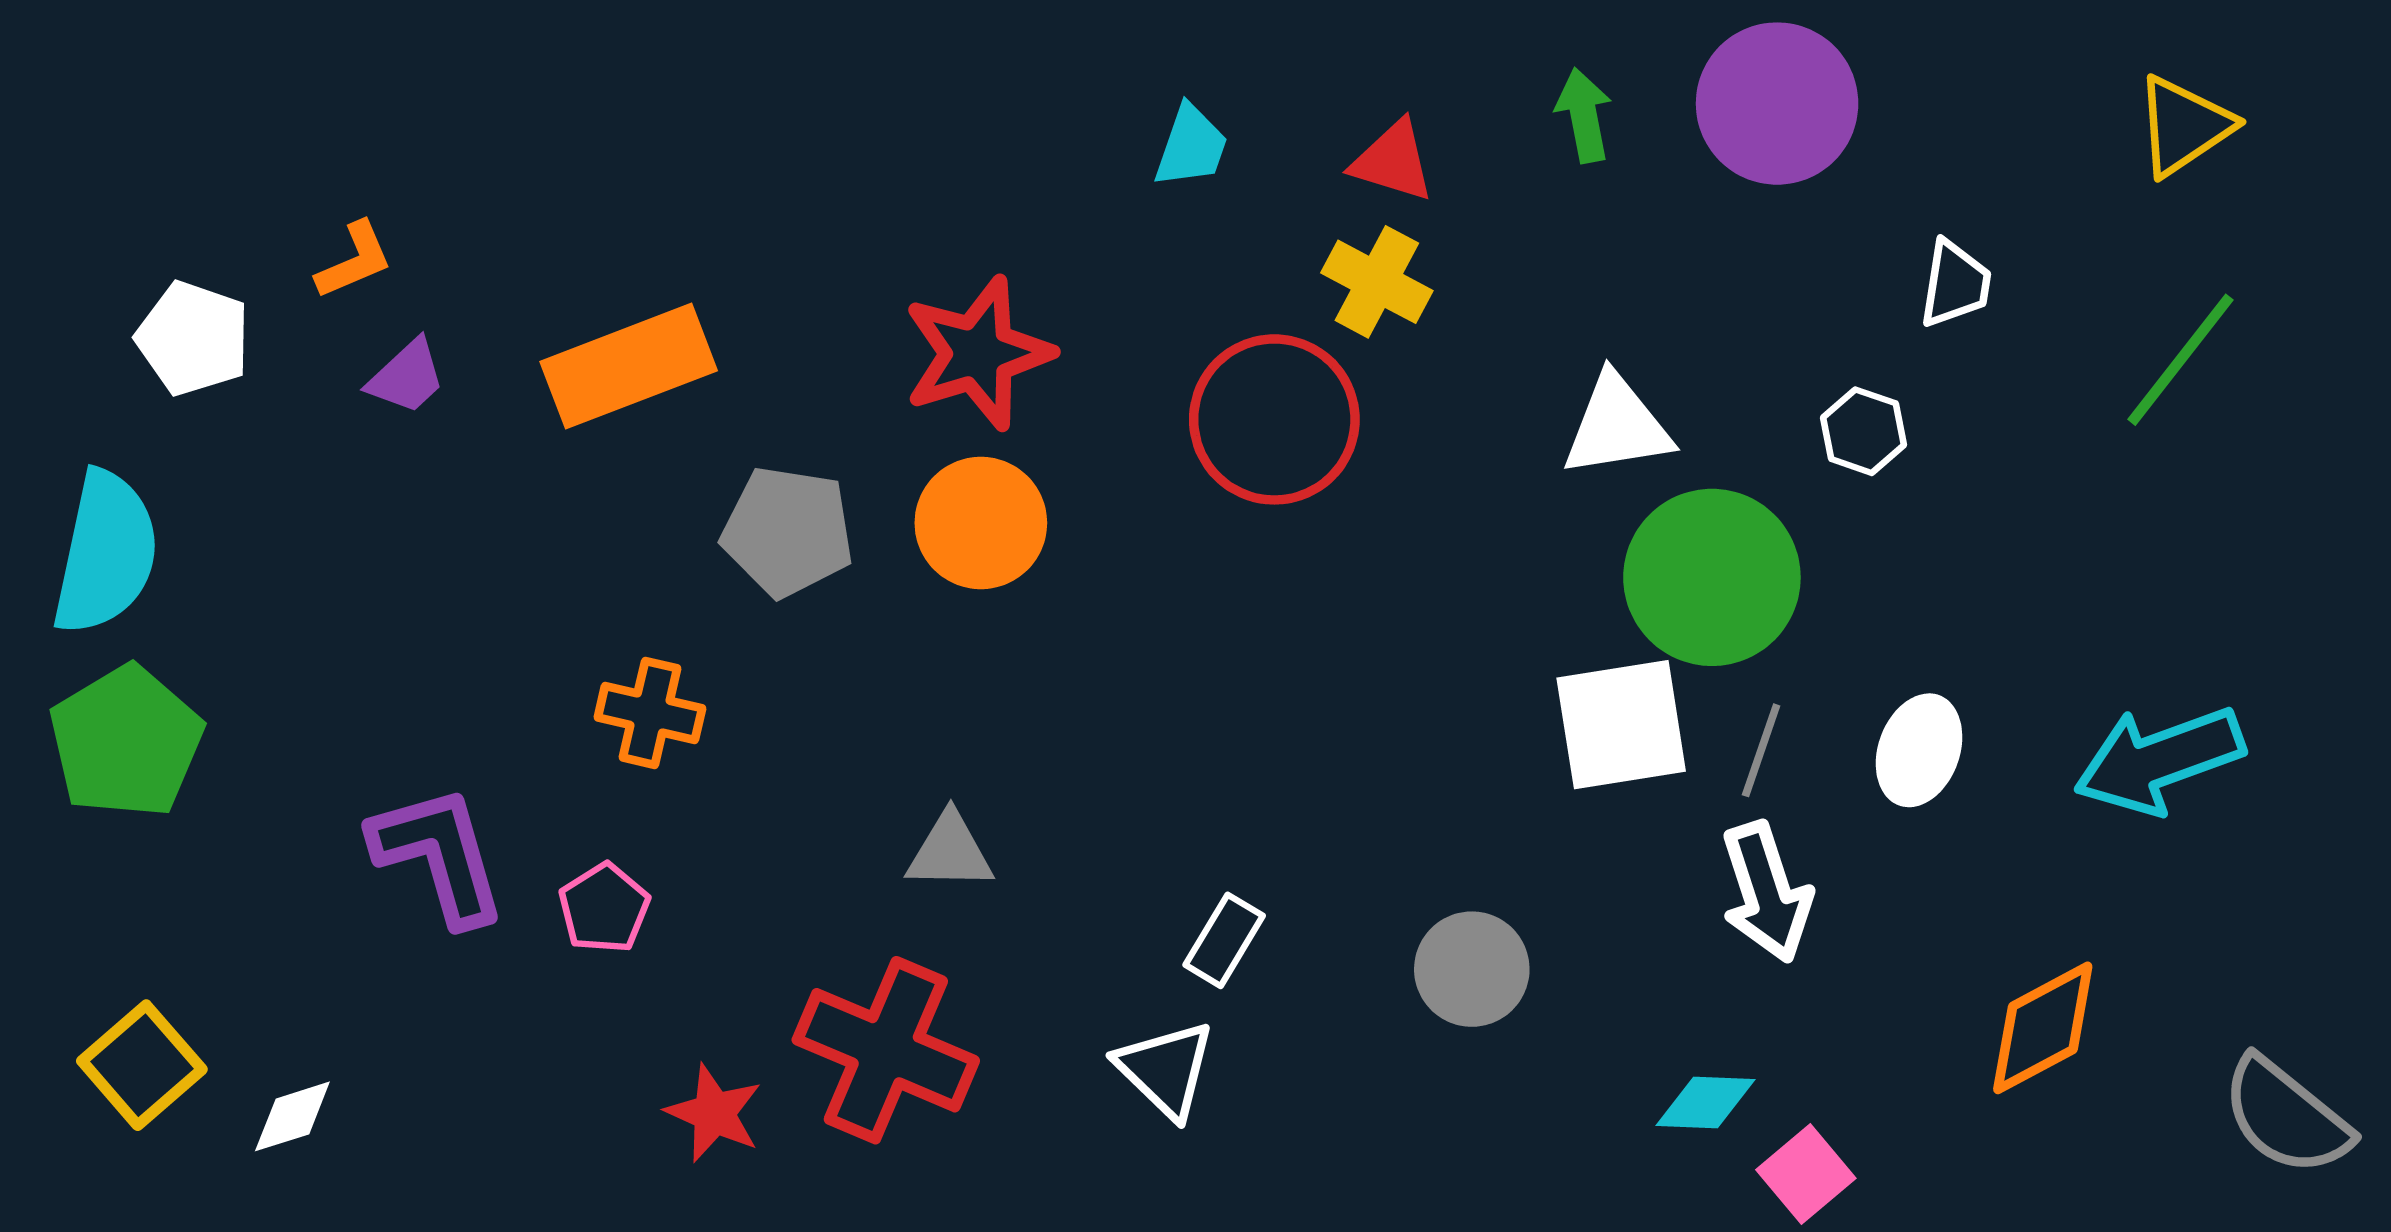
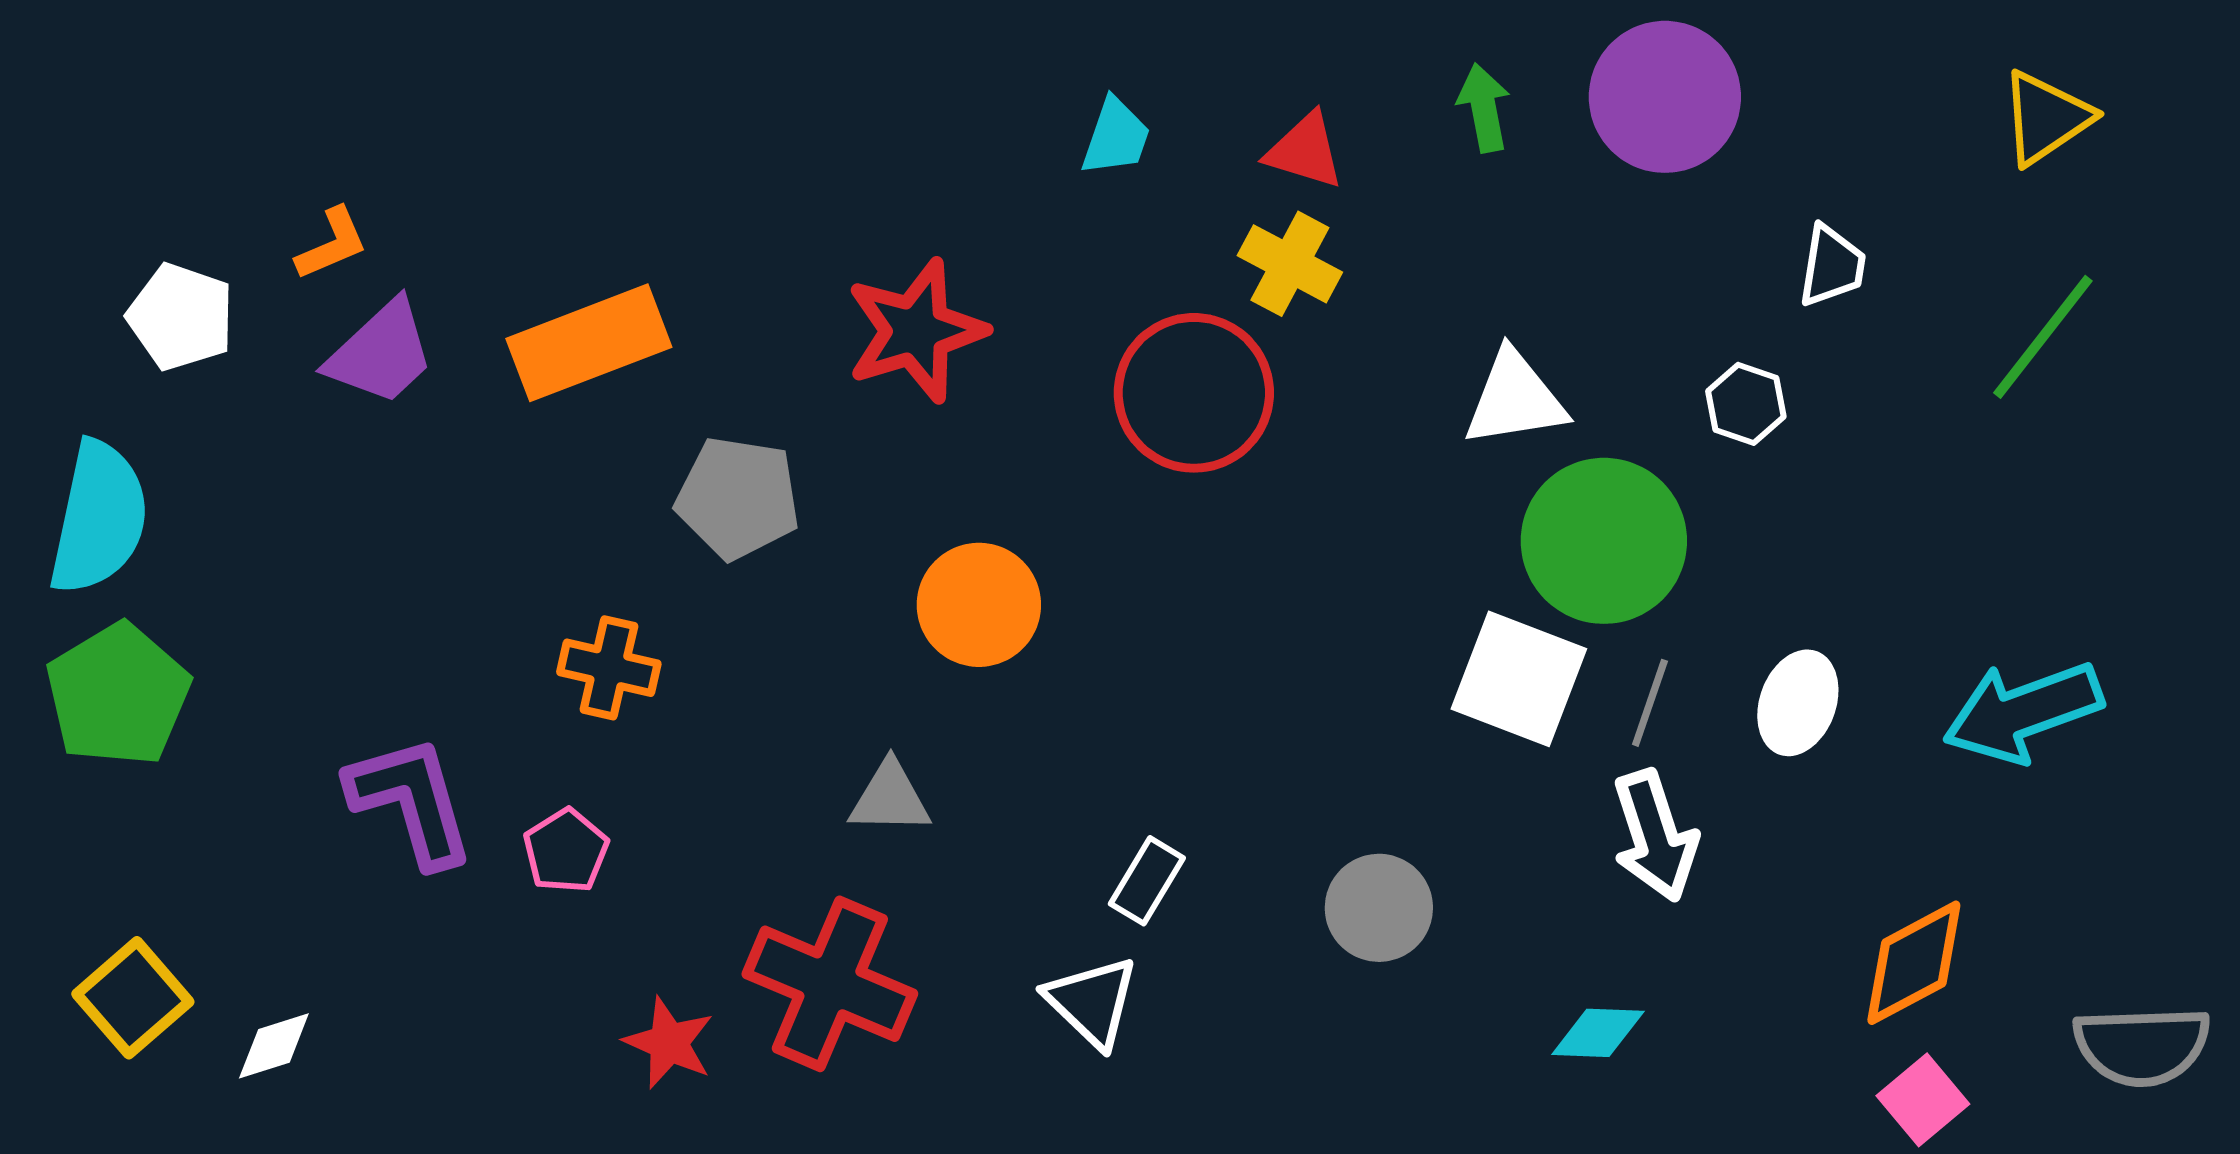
purple trapezoid: (407, 377) -> (381, 353), size x1.5
orange circle: (981, 523) -> (979, 605), moved
white square: (1621, 725) -> (1519, 679), turned 30
gray semicircle: (2286, 1116) -> (2142, 1046), turned -41
pink square: (1806, 1174) -> (1923, 1100), moved

